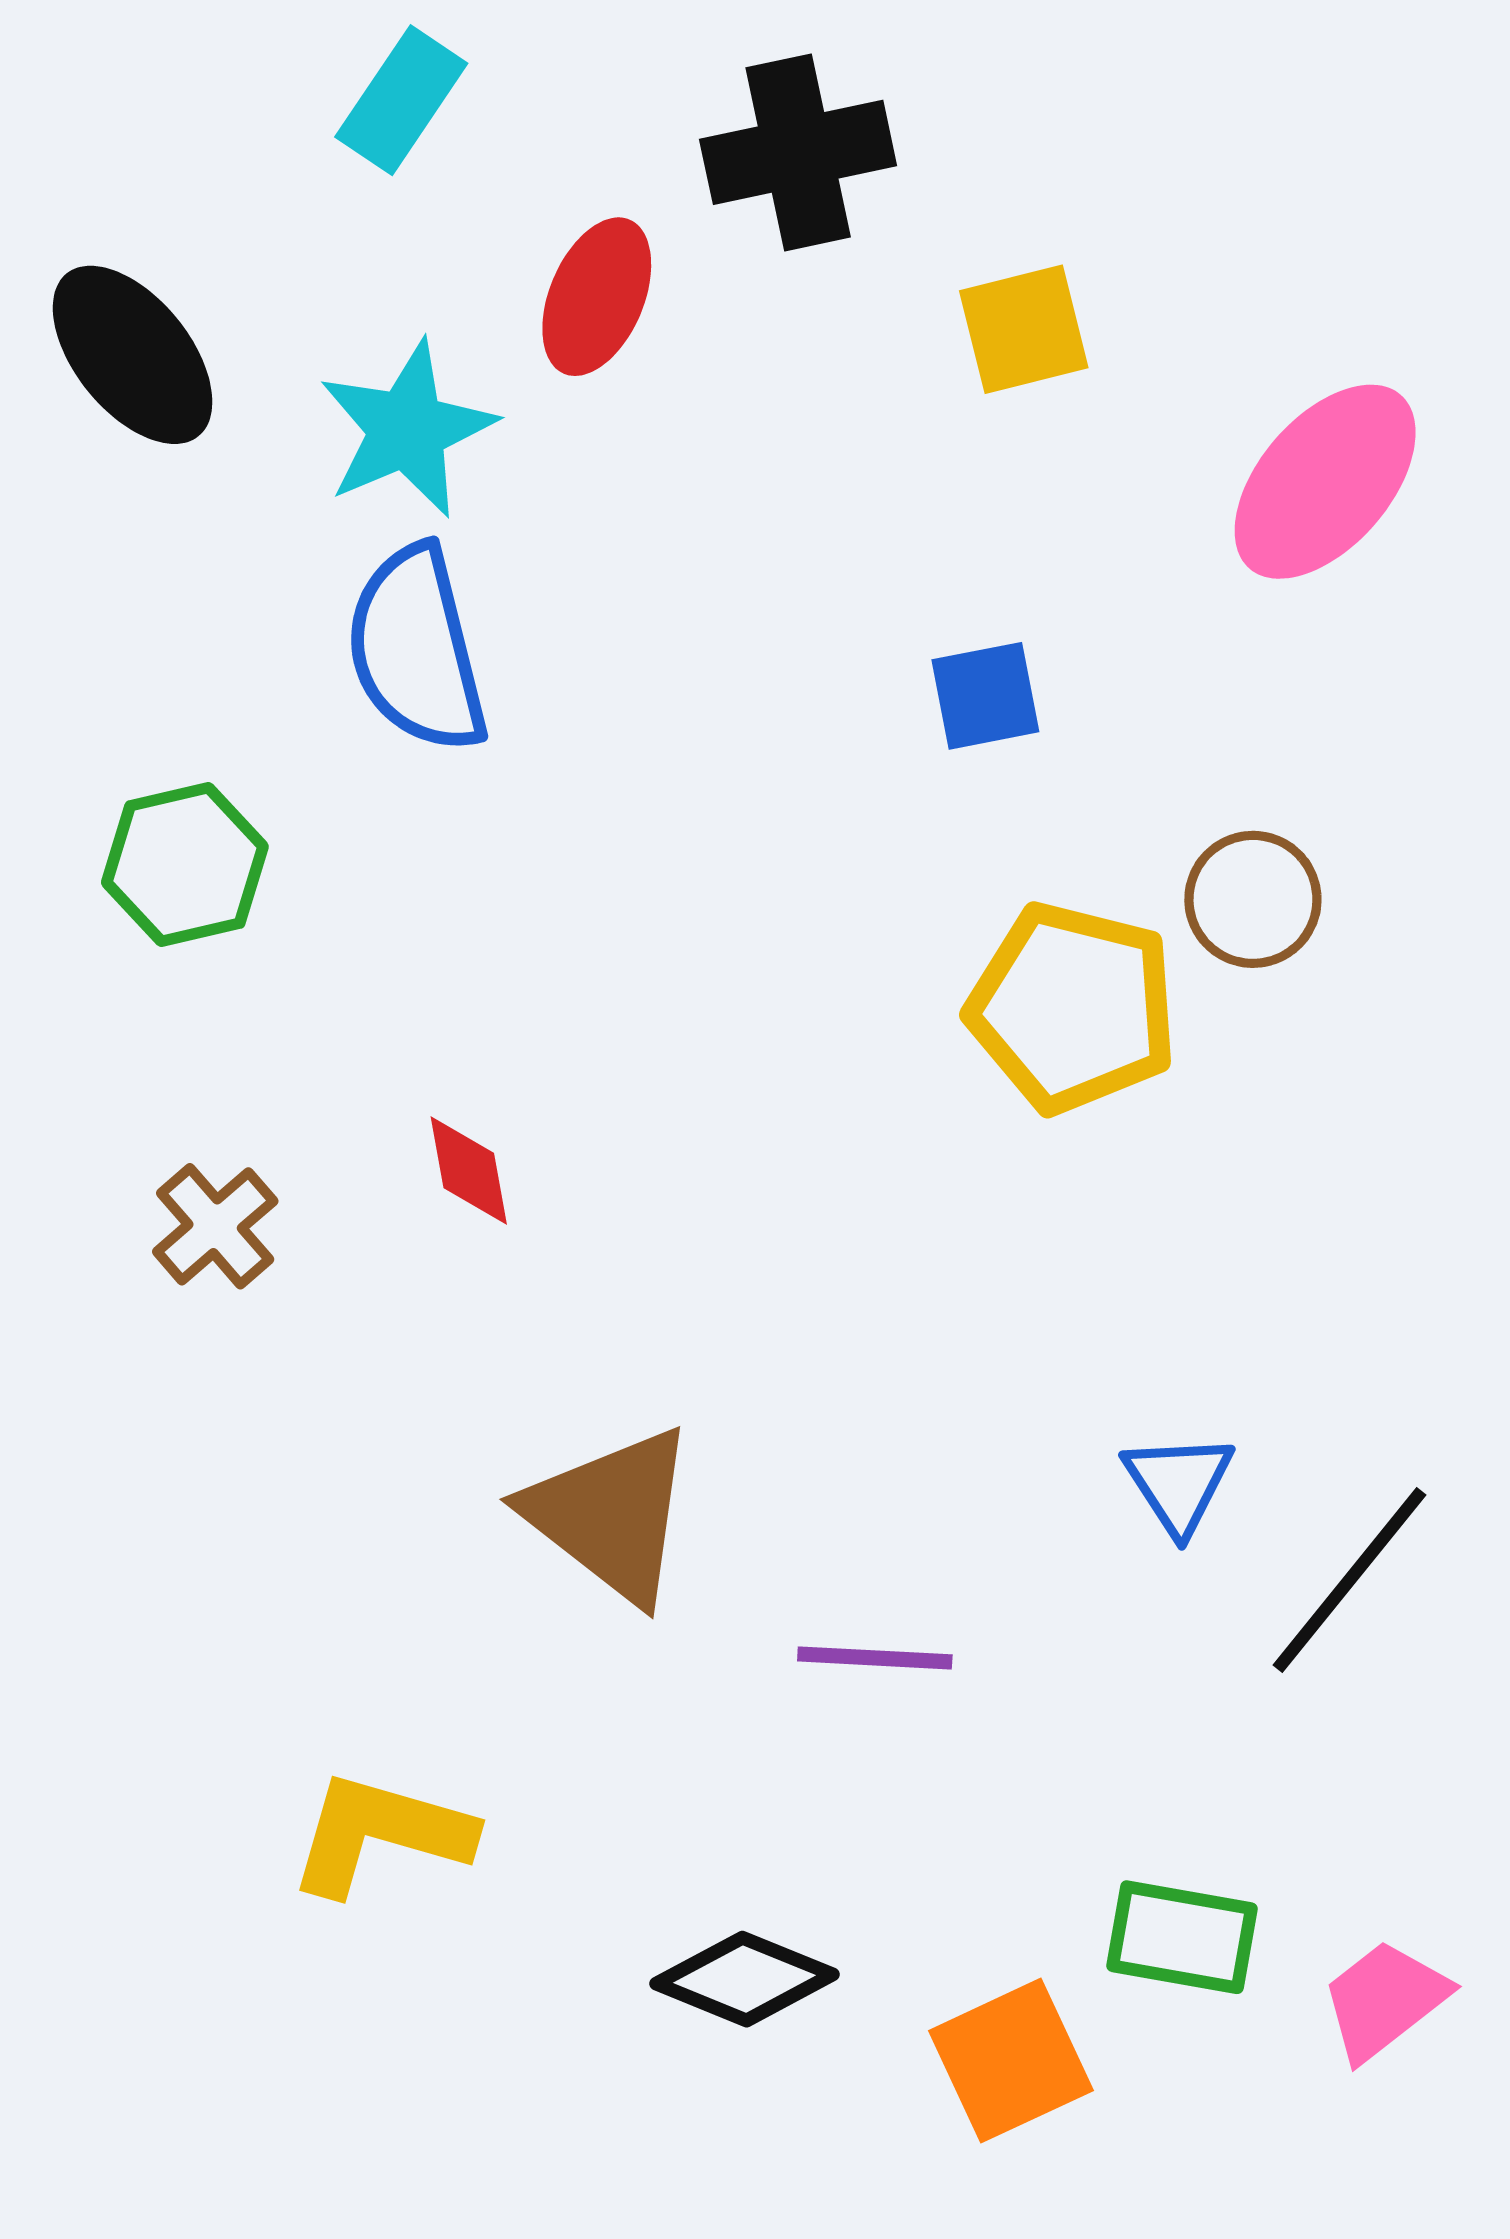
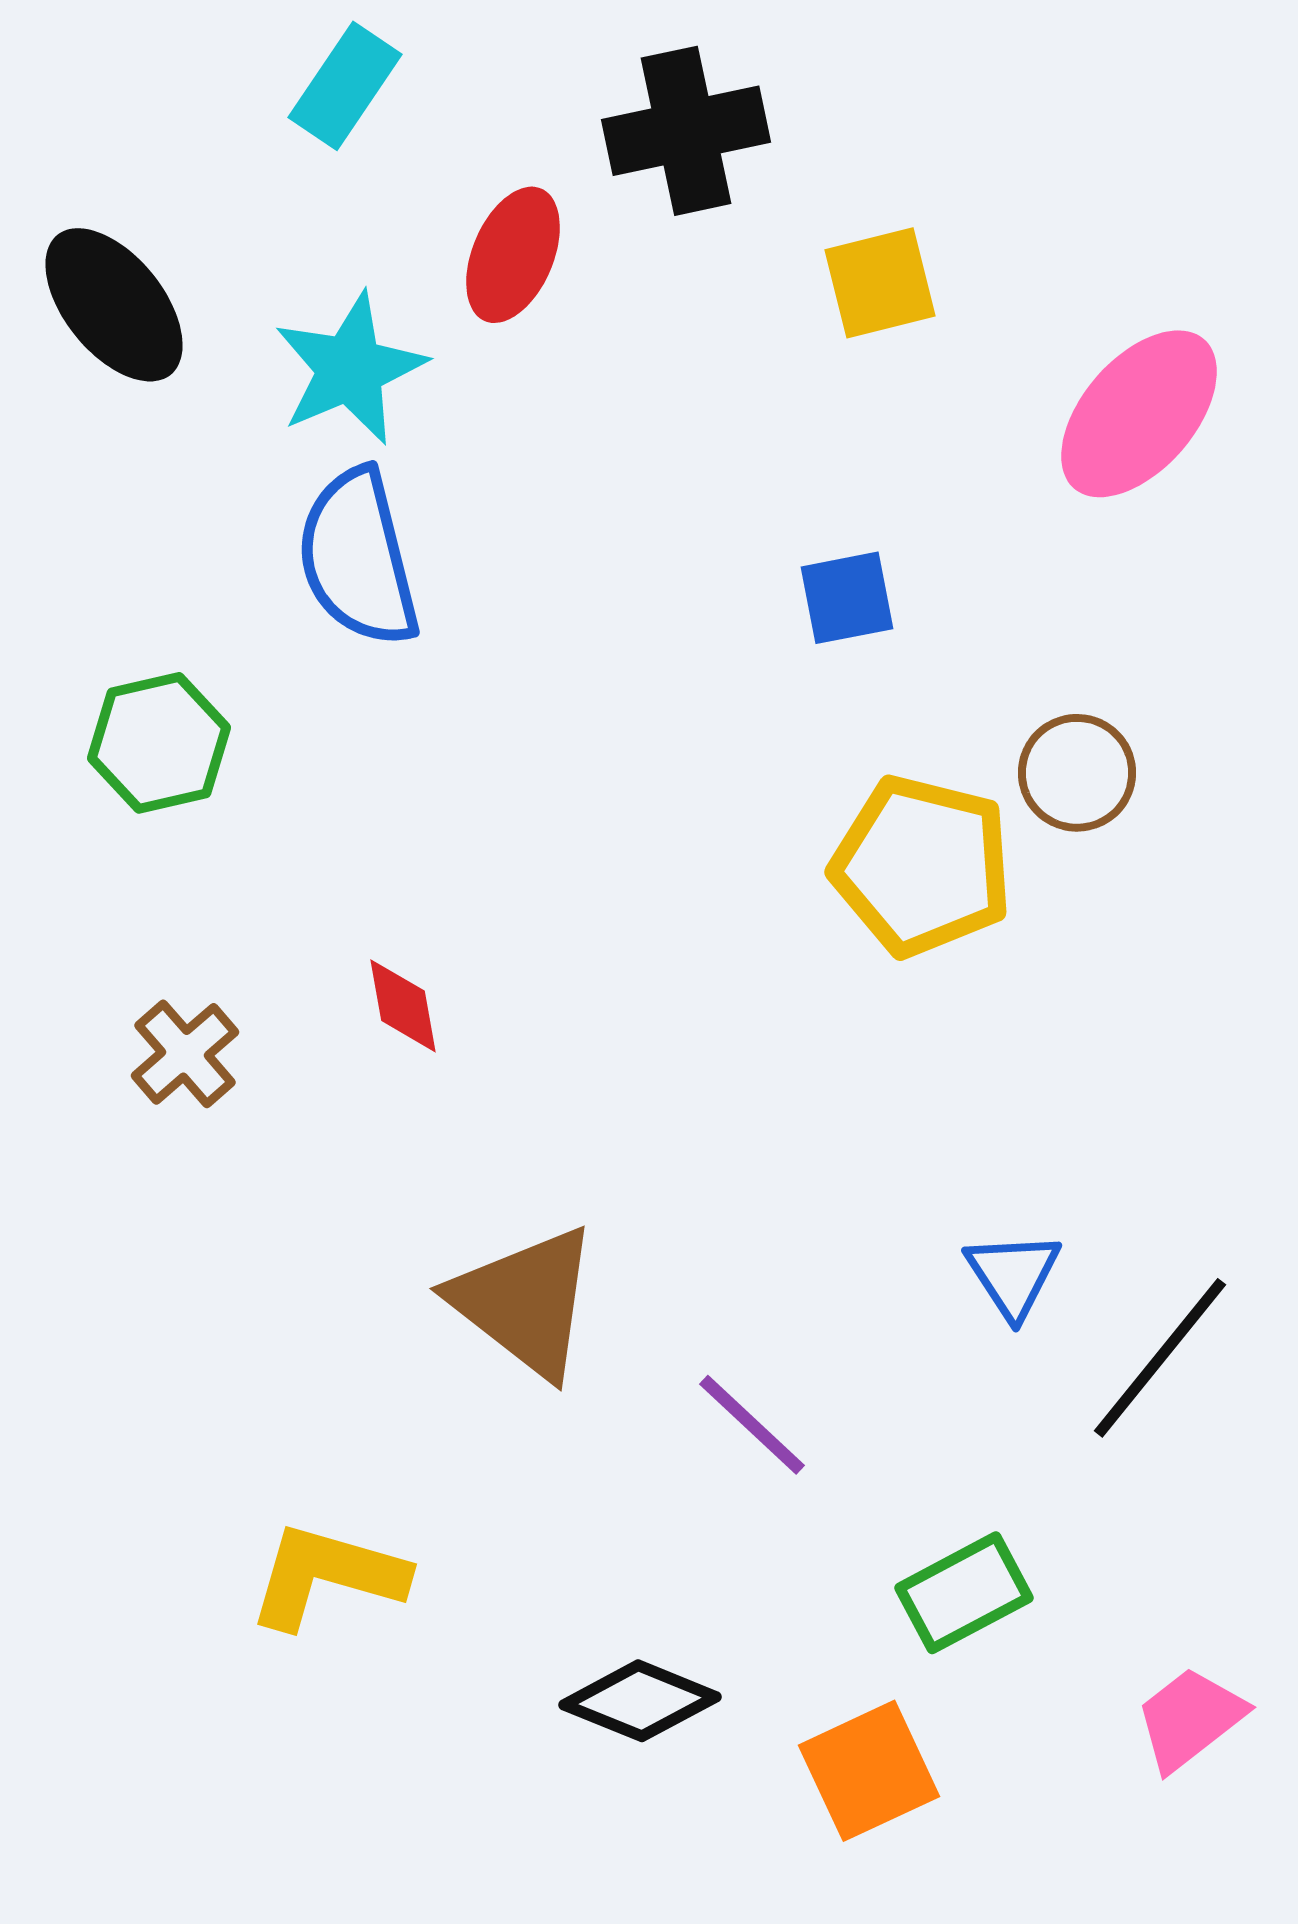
purple line: (875, 1658) -> (752, 1425), turned 40
green rectangle: (1182, 1937) -> (964, 1593), moved, turned -38

